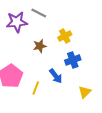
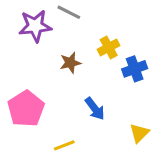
blue cross: (73, 60) -> (135, 69), moved
yellow line: (36, 88) -> (64, 145), moved, turned 48

